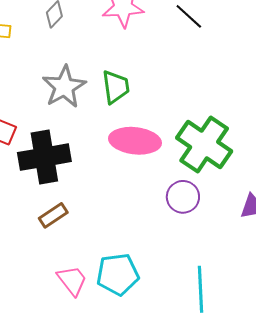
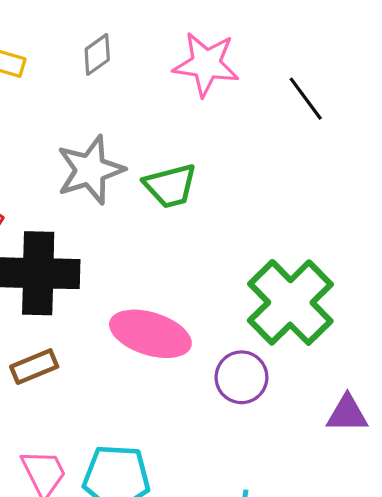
green trapezoid: (116, 87) -> (170, 186), turned 72
pink ellipse: (135, 141) -> (150, 334), moved

